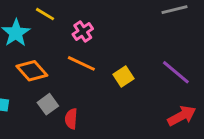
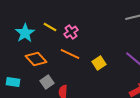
yellow line: (45, 14) -> (50, 27), moved

